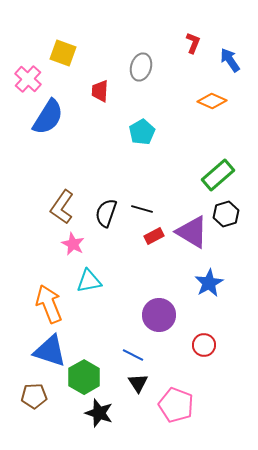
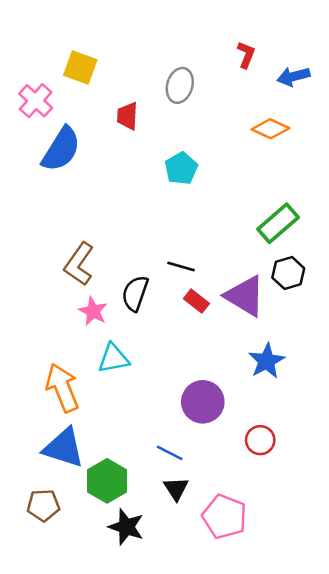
blue arrow: (230, 60) -> (293, 76), turned -70
black semicircle: (106, 213) -> (135, 293), moved
red rectangle: (154, 236) -> (196, 301), turned 66

